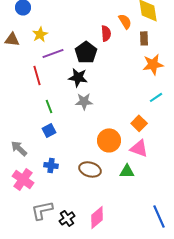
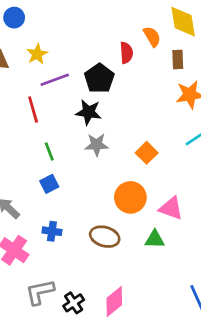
orange square: (139, 123) -> (147, 153), moved

